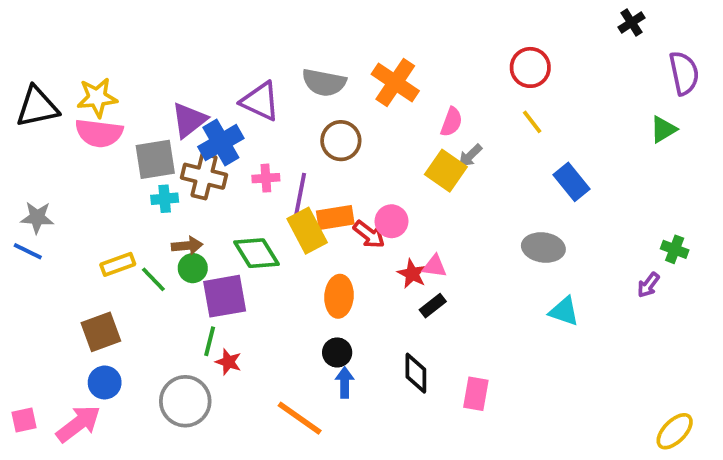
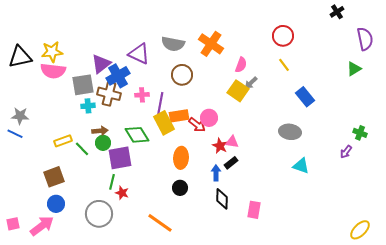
blue arrow: (345, 382) -> (216, 173), moved

